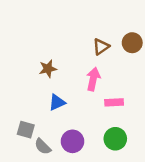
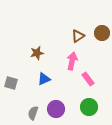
pink rectangle: (114, 102) -> (88, 79), turned 56
gray square: (26, 130) -> (11, 83), moved
gray semicircle: (43, 147) -> (33, 113), turned 64

